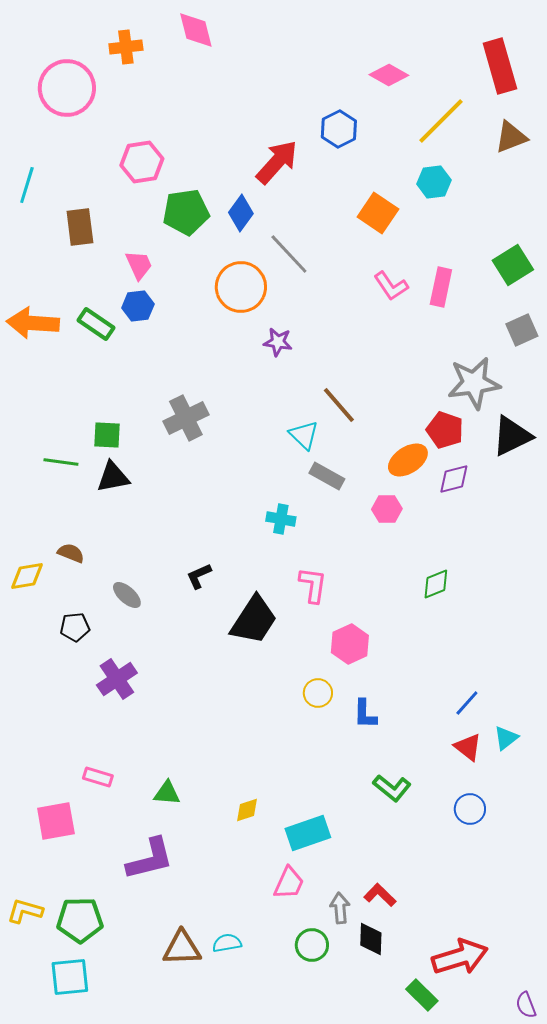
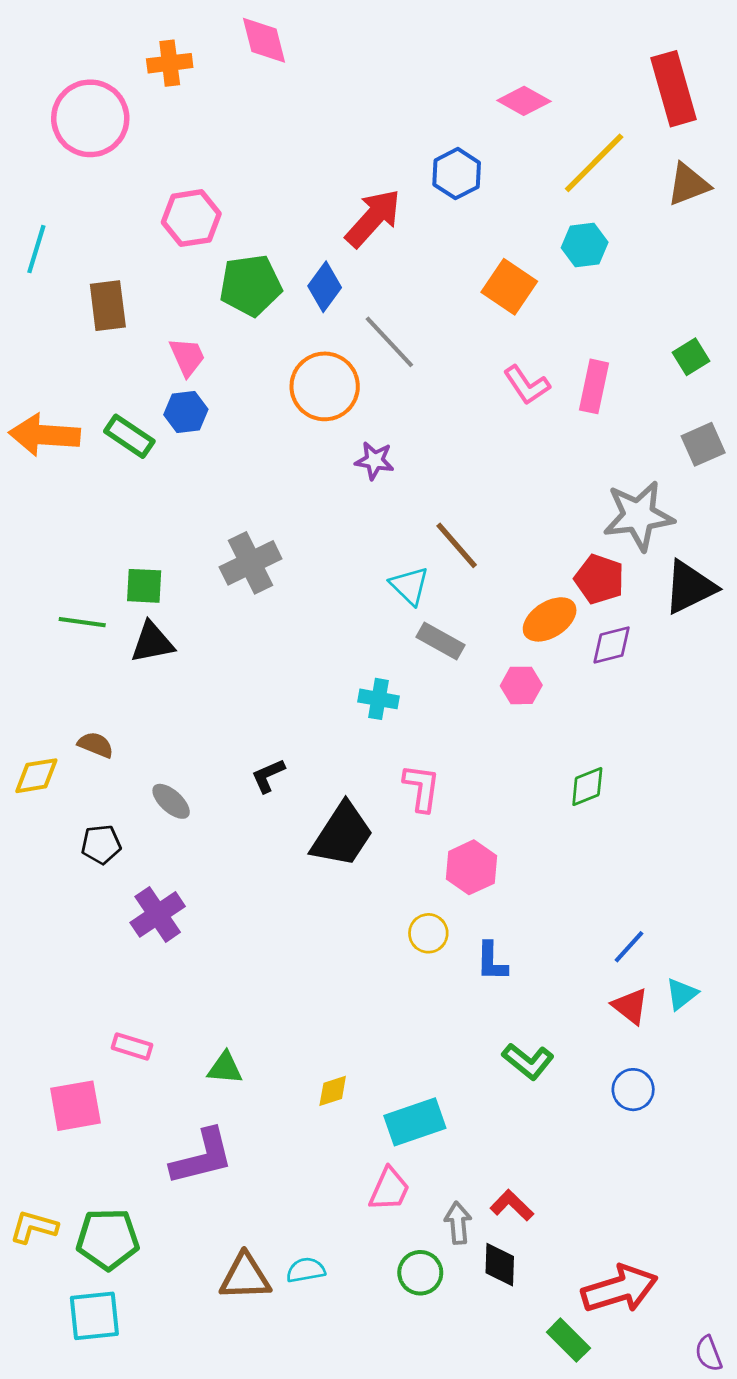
green square: (513, 265) -> (691, 357), size x0.7

